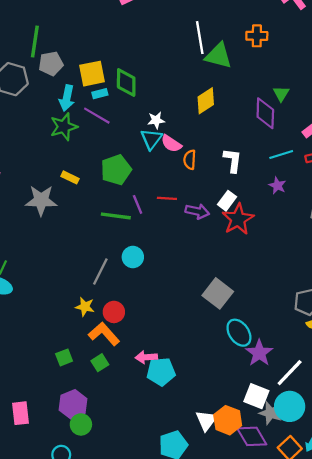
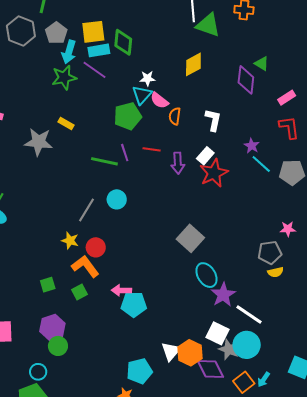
gray pentagon: (51, 64) -> (56, 33), moved, turned -30
cyan rectangle: (100, 94) -> (99, 50), size x1.5
green triangle: (281, 94) -> (262, 64), turned -35
cyan line: (281, 154) -> (261, 164), moved, turned 55
green pentagon: (116, 170) -> (128, 116), moved
purple arrow: (197, 211) -> (178, 163), turned 70
white line: (290, 373) -> (249, 315), turned 76

